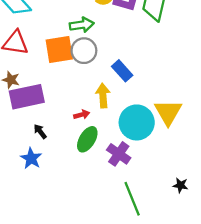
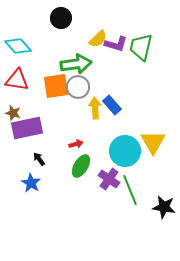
green arrow: (82, 25) -> (76, 64), size x1.4
yellow arrow: (103, 96) -> (95, 108), moved
black star: (180, 185) -> (164, 207), size x1.6
green line: (132, 199) -> (130, 190), moved

